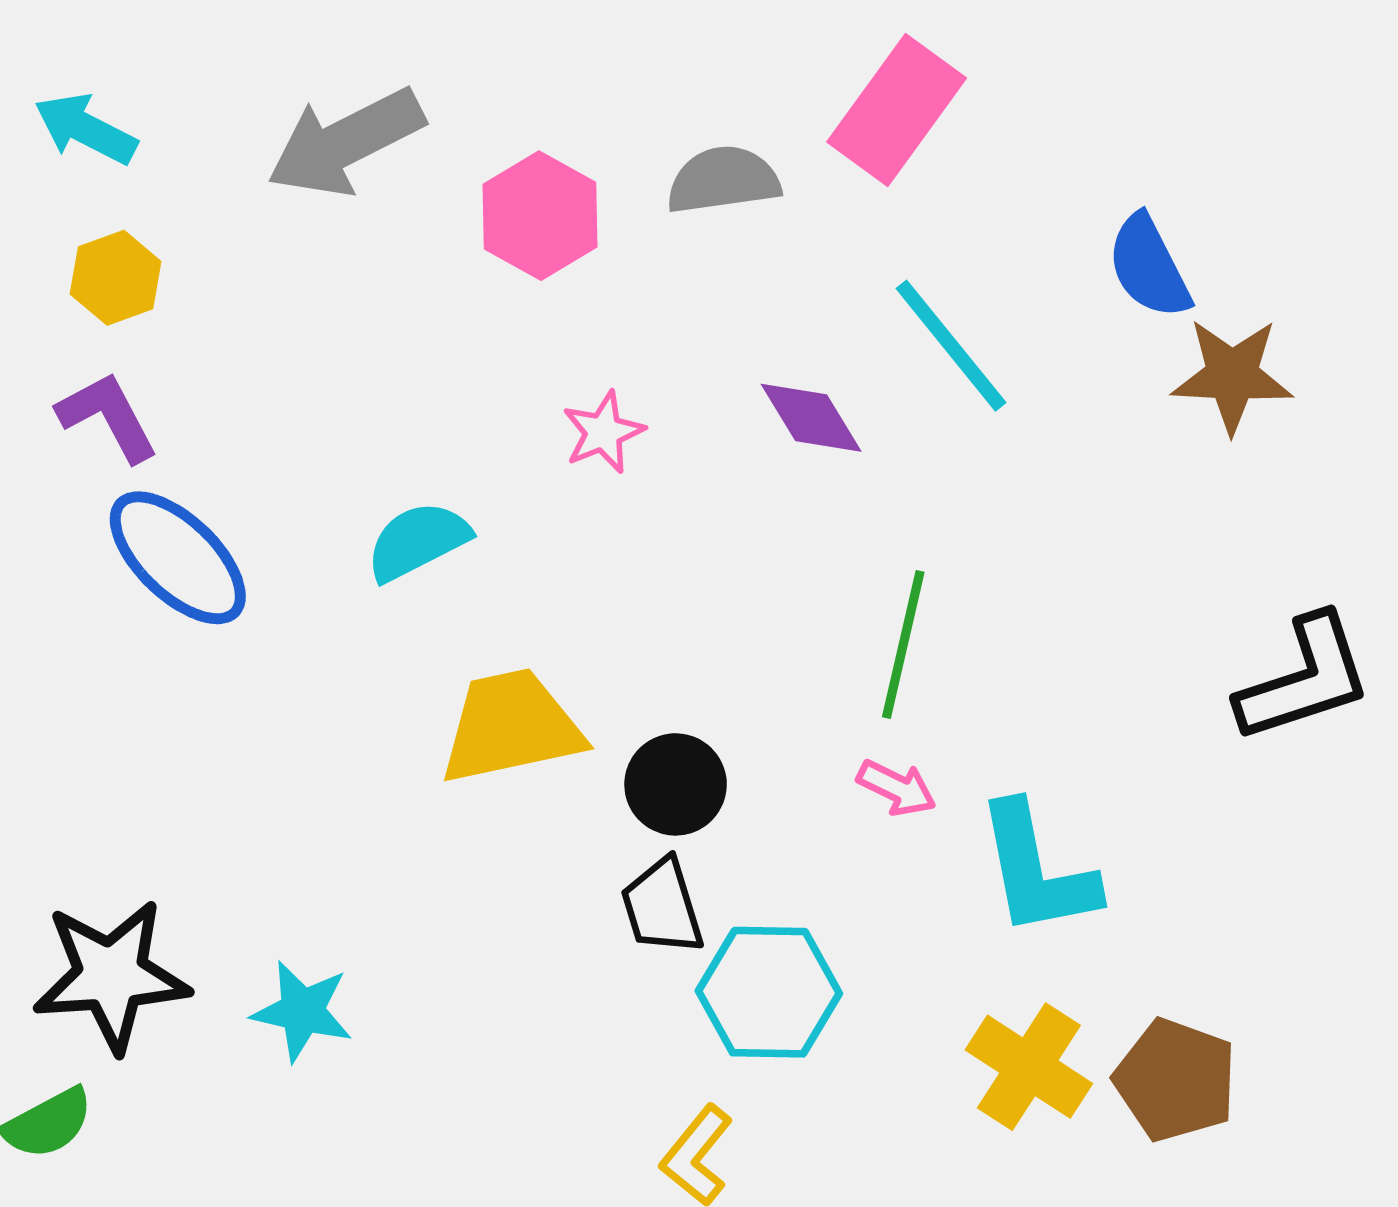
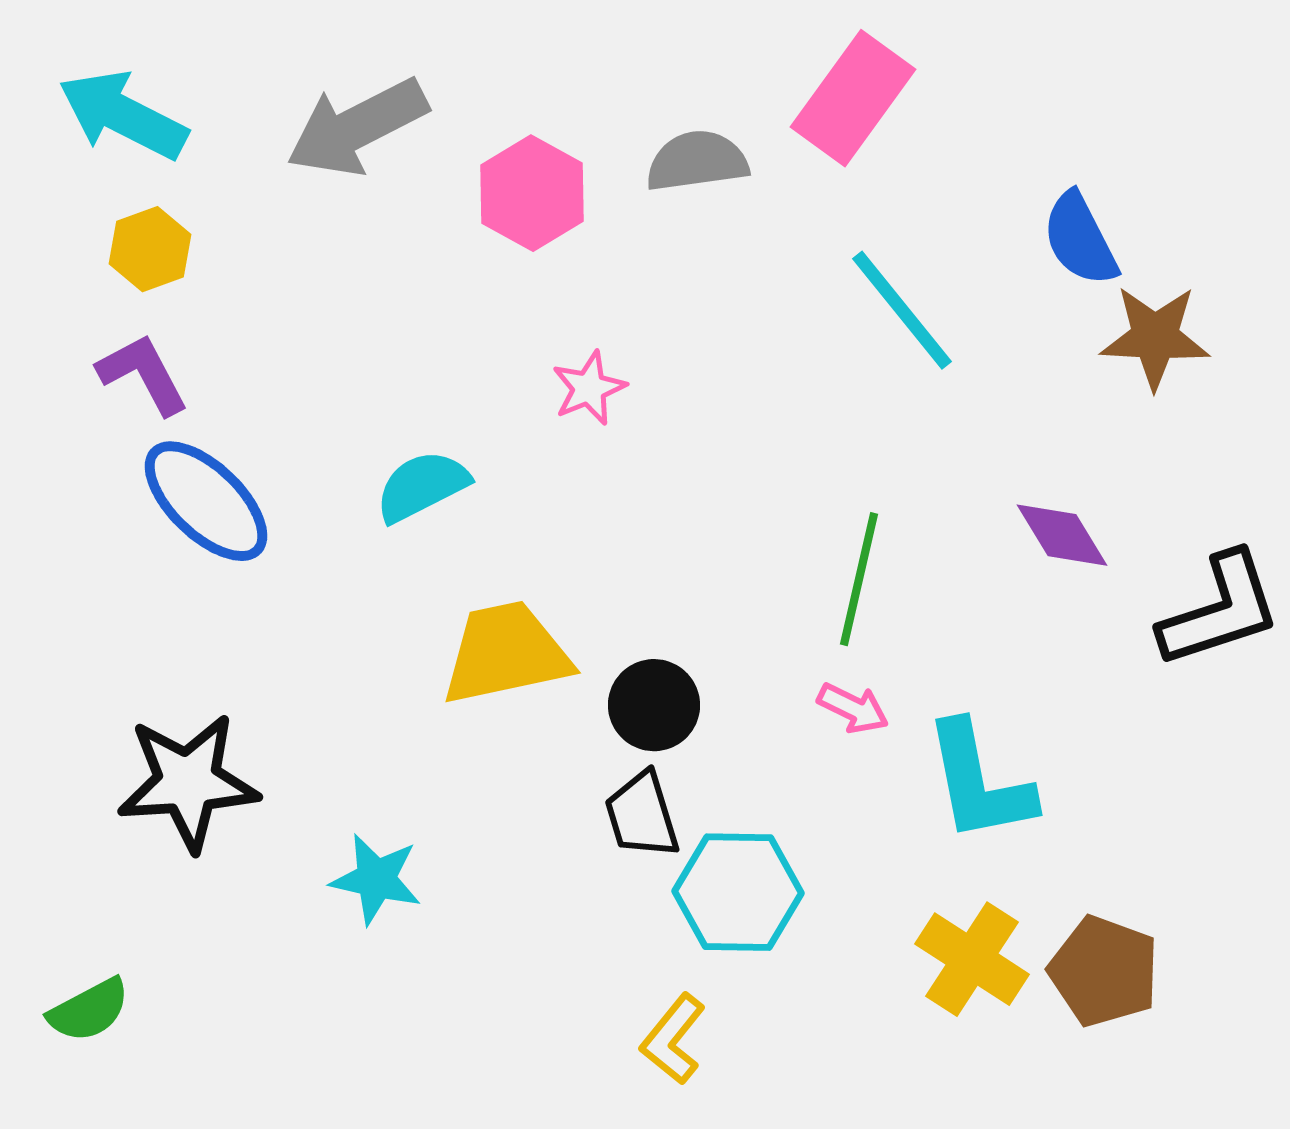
cyan arrow: (86, 129) -> (123, 115), size x1.4
purple diamond: (811, 418) -> (1062, 535), moved
black star: (111, 976) -> (188, 782), moved
cyan star: (302, 1011) -> (376, 879), moved

